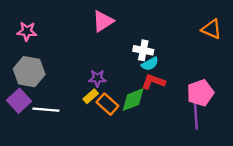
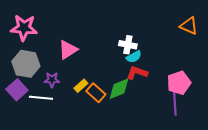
pink triangle: (103, 21) -> (68, 50), moved
pink star: (27, 31) -> (24, 28), size x1.5
purple star: (97, 78) -> (52, 80), moved

